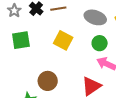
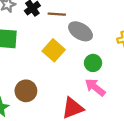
gray ellipse: (95, 17) -> (80, 31), moved

